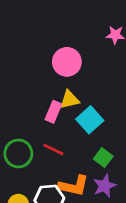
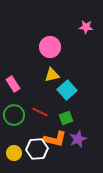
pink rectangle: (53, 112) -> (13, 84), moved, turned -56
green square: (103, 158) -> (66, 118), moved, turned 32

